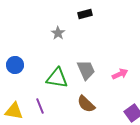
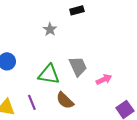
pink arrow: (120, 74) -> (104, 79), moved
brown semicircle: (86, 104) -> (65, 100), moved

